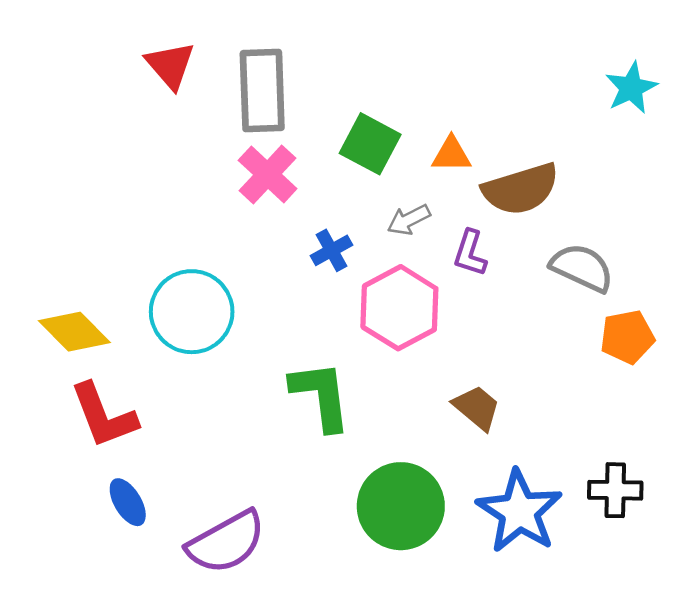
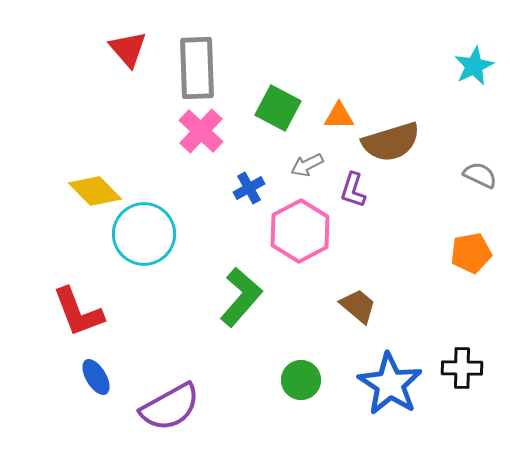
gray semicircle: (582, 268) -> (480, 175), moved, size x0.7
yellow diamond: (74, 332) -> (95, 191), moved
green L-shape: (321, 396) -> (241, 297), turned 48
green circle: (401, 506) -> (301, 380), size x0.6

